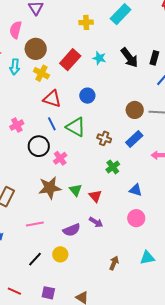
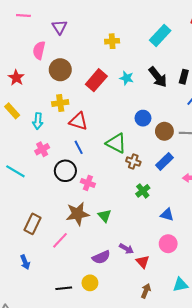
cyan rectangle: (121, 14) -> (160, 35), moved
cyan arrow: (15, 67) -> (38, 121), moved
yellow cross: (41, 73) -> (60, 103), moved, turned -35
blue circle: (87, 96) -> (143, 118), moved
green triangle: (76, 127) -> (116, 143), moved
pink cross: (60, 158) -> (88, 183), turned -32
red triangle: (95, 196) -> (143, 262), moved
pink line: (35, 224) -> (60, 240), moved, turned -36
black line: (35, 259) -> (64, 288), turned 42

